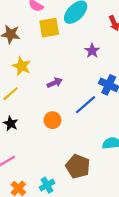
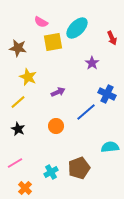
brown pentagon: (78, 166) -> (79, 168), turned 30
cyan cross: (47, 185) -> (51, 172), moved

